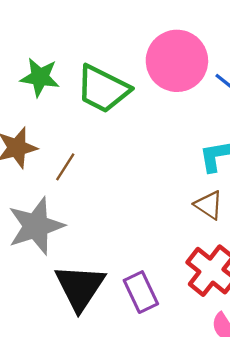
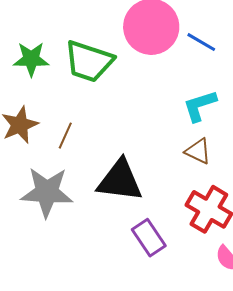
gray star: (36, 226) -> (47, 192), turned 30
black triangle: (80, 287) -> (120, 181), moved, turned -48

